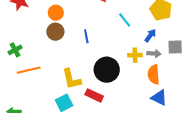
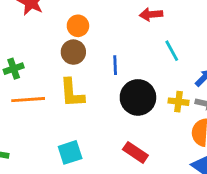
black circle: (107, 70) -> (138, 97), moved
yellow L-shape: (71, 79) -> (72, 93), moved
red rectangle: (94, 95) -> (135, 152), moved

